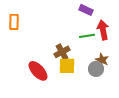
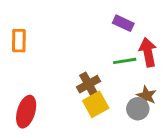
yellow square: (67, 66) -> (96, 104), turned -30
red ellipse: (38, 71) -> (26, 112), moved, turned 60

